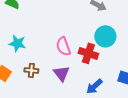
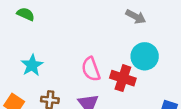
cyan star: (17, 43) -> (32, 65), turned 30

